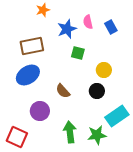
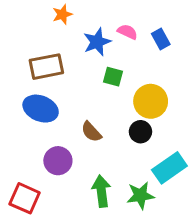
pink semicircle: (88, 22) -> (127, 32), turned 128
yellow circle: (104, 70) -> (151, 101), size x1.5
blue ellipse: (28, 75) -> (41, 109), turned 55

